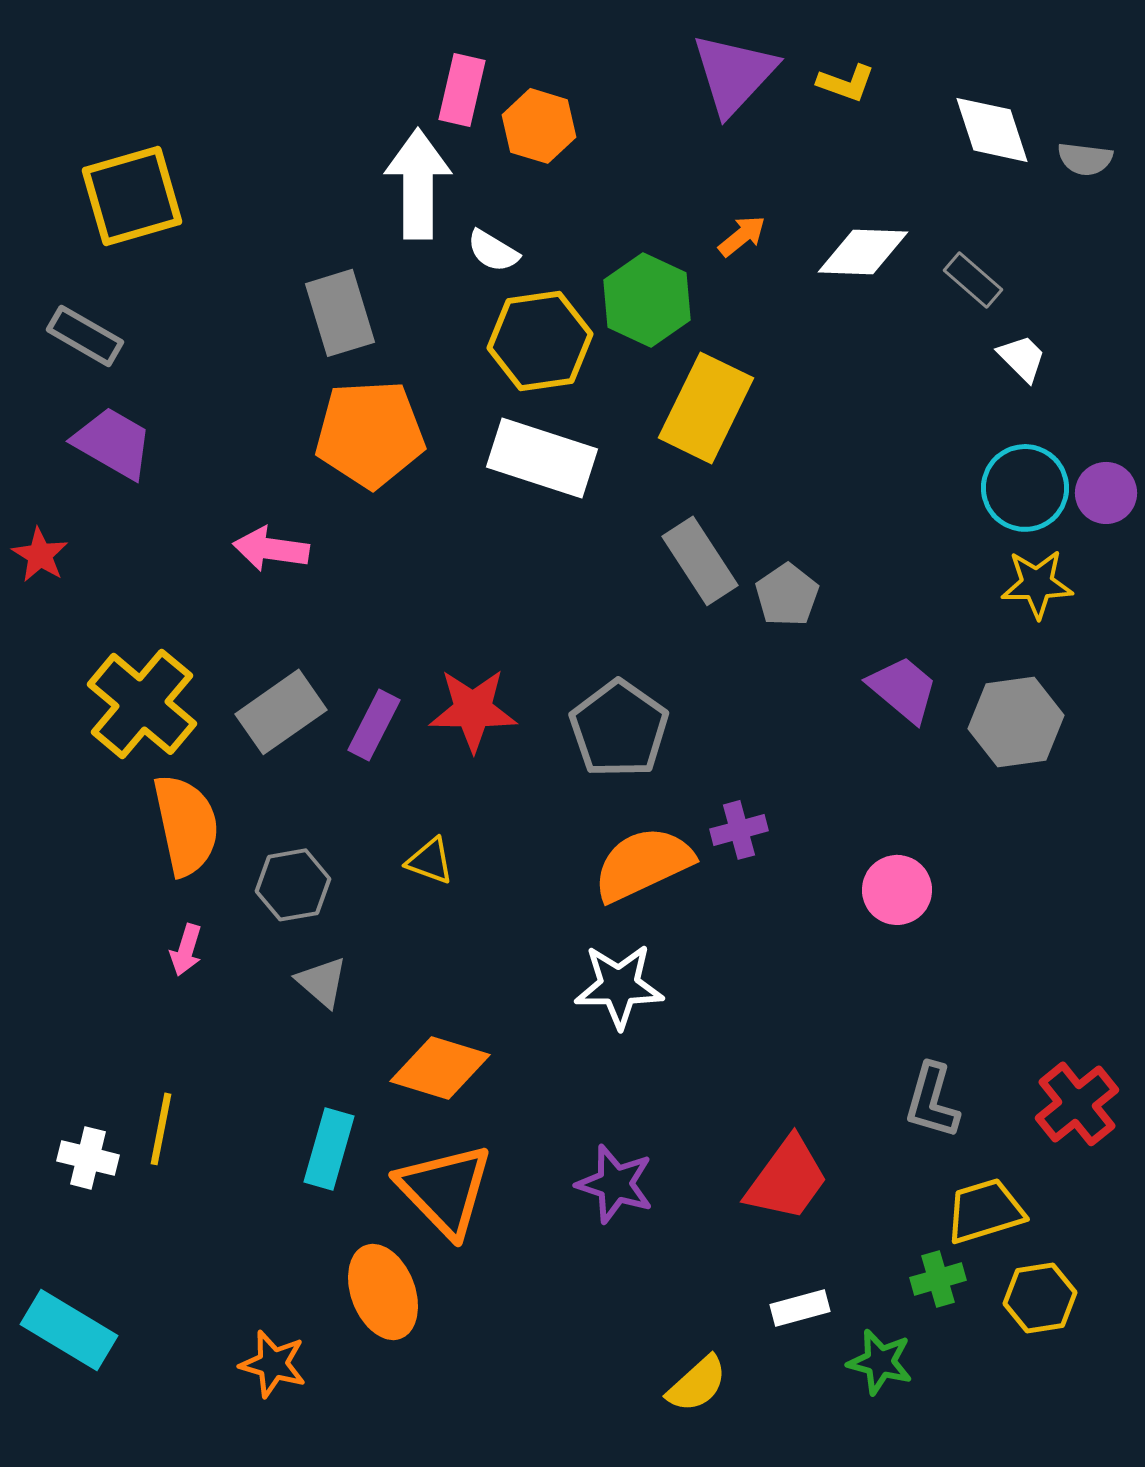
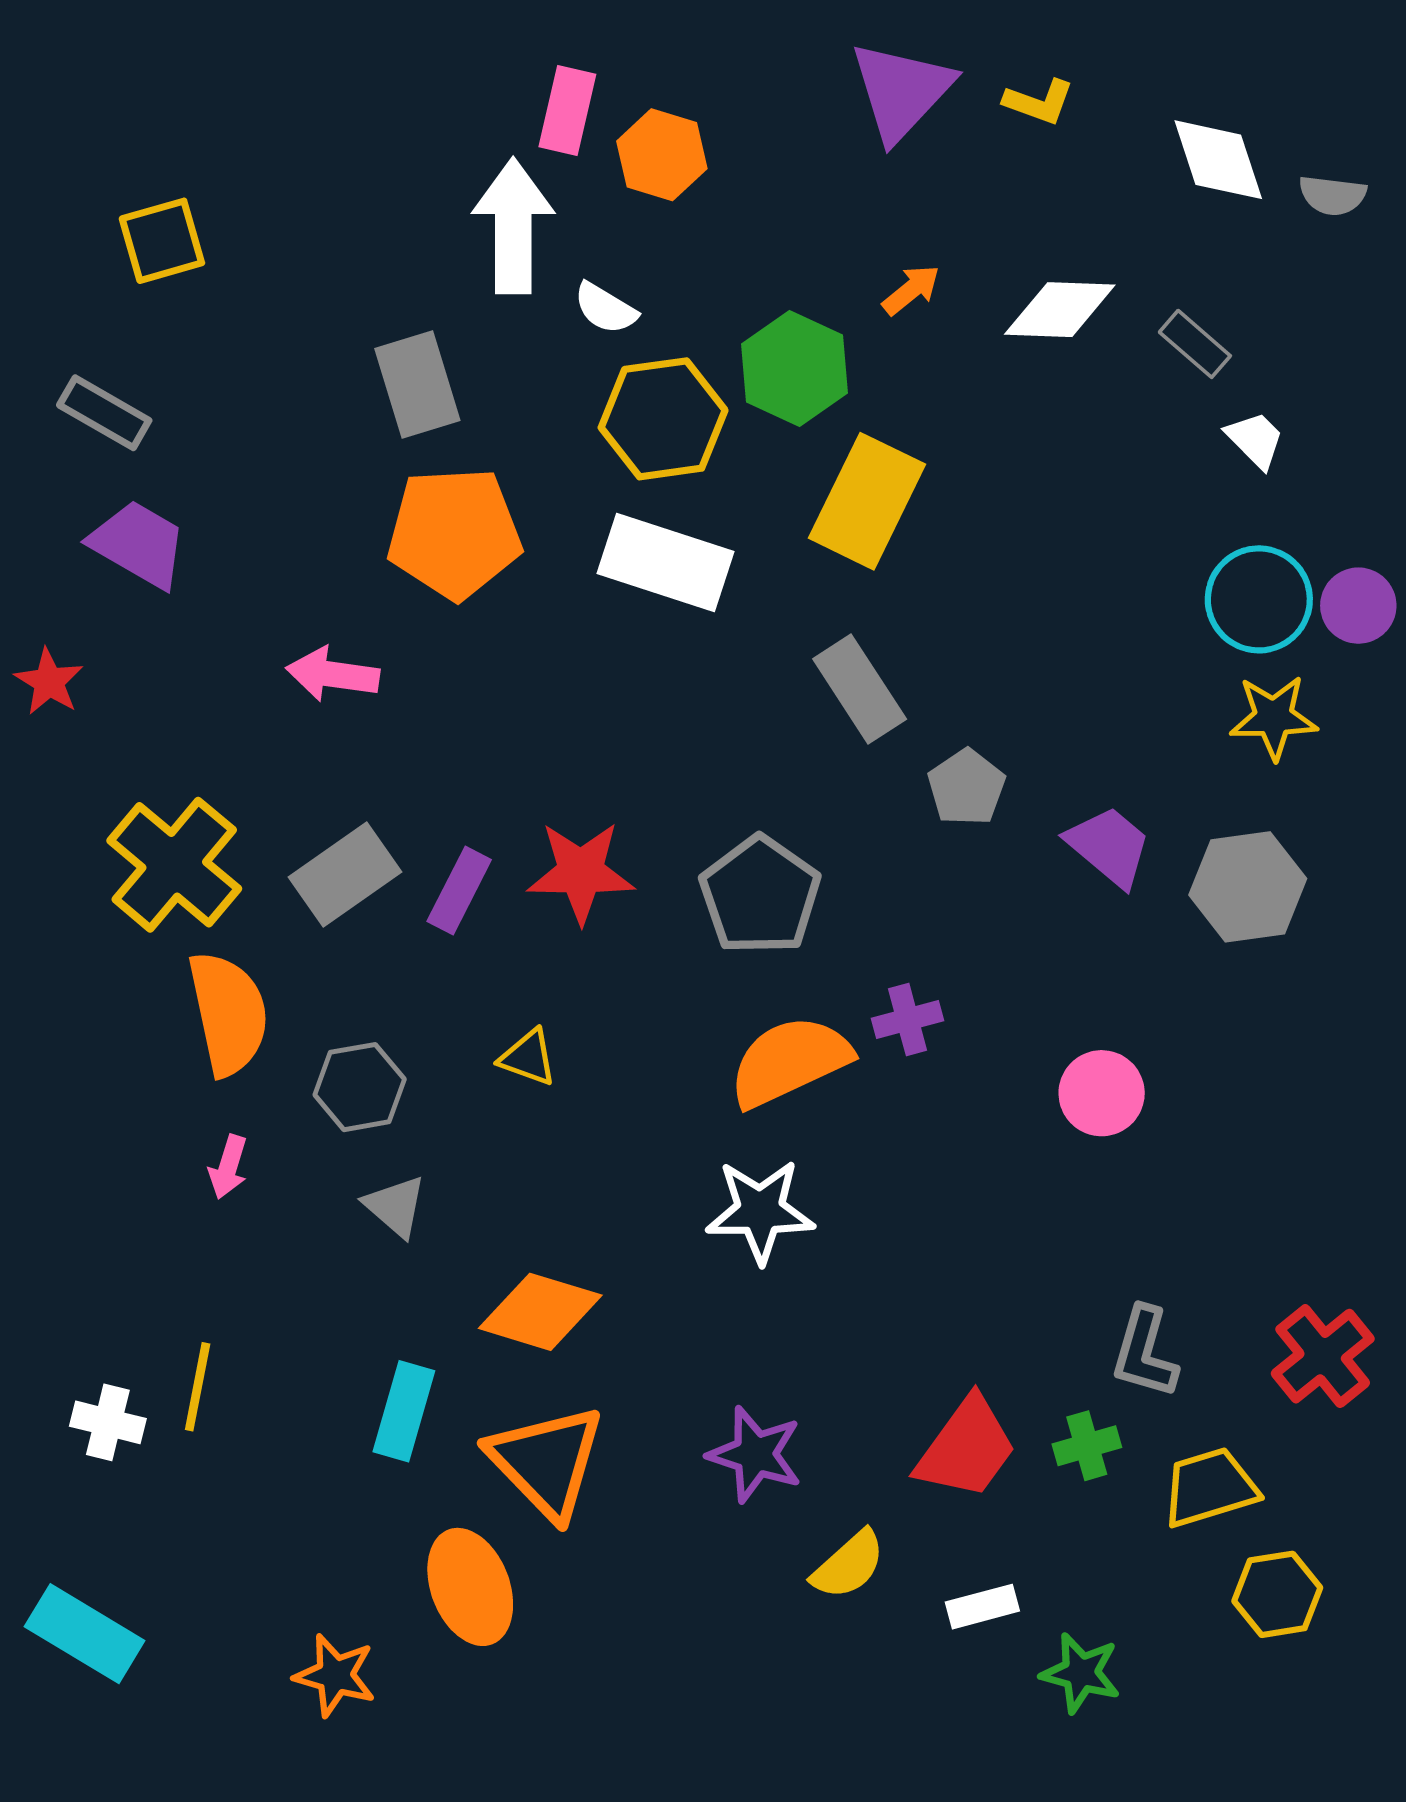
yellow square: (132, 196) -> (162, 241), size x0.7
gray pentagon: (787, 595) -> (966, 787), moved
green cross: (938, 1279) -> (1087, 1446), moved
yellow semicircle: (697, 1384) -> (849, 1565), moved

